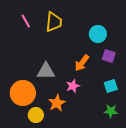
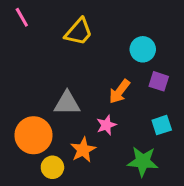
pink line: (26, 21) -> (22, 17), moved
yellow trapezoid: (54, 22) -> (79, 32), turned 35
green star: (111, 111) -> (143, 161), moved, size x1.5

